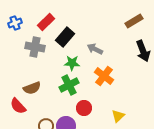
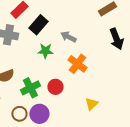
green cross: (69, 85) -> (30, 88), moved
red circle: (84, 108) -> (55, 87), moved

